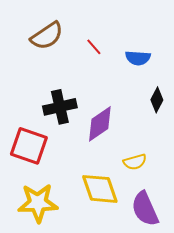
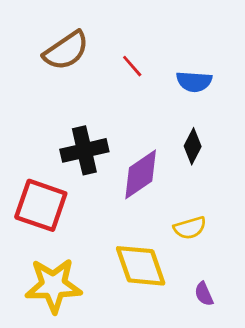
black diamond: (157, 100) -> (193, 146), moved
purple semicircle: (145, 209) -> (204, 294), size x0.5

